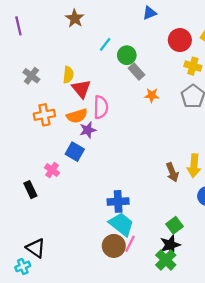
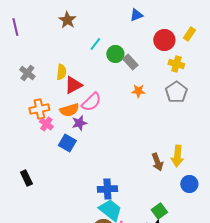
gray rectangle: (137, 71) -> (130, 62), moved
red triangle: (81, 89) -> (73, 85), turned 42
pink semicircle: (101, 107) -> (91, 102), turned 45
pink cross: (52, 170) -> (46, 124), moved

